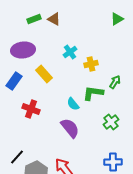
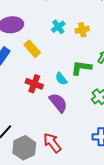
yellow cross: (91, 64) -> (82, 30), moved
red cross: (31, 109) -> (34, 84), moved

